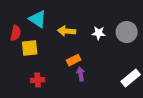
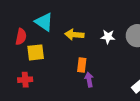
orange rectangle: (74, 60) -> (82, 65), turned -56
red cross: (38, 80) -> (25, 80), moved

